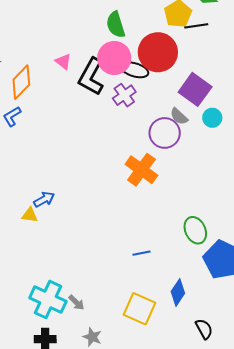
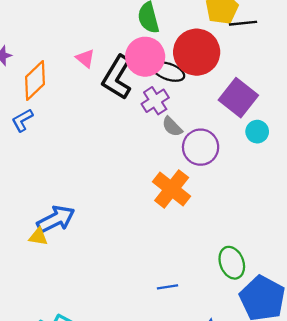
gray semicircle: (179, 116) -> (172, 127), moved
blue arrow: (44, 199) -> (56, 219), size x1.5

